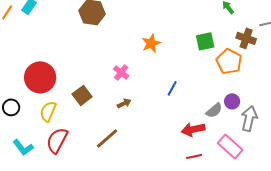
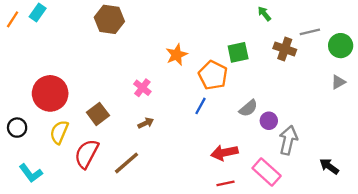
orange pentagon: (229, 61) -> (213, 75), moved
gray semicircle: (214, 110) -> (248, 108), moved
red semicircle: (57, 140) -> (87, 154), moved

